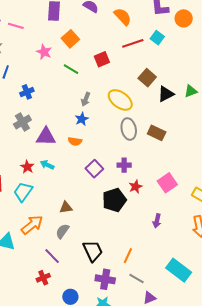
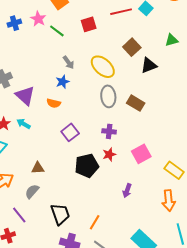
pink star: (44, 52) -> (38, 19), moved
green triangle: (191, 91) -> (172, 40), moved
blue cross: (27, 92) -> (14, 23), moved
gray arrow: (86, 99) -> (69, 62), turned -64
purple triangle: (46, 137) -> (25, 96), turned 35
purple cross: (124, 165) -> (109, 131), moved

